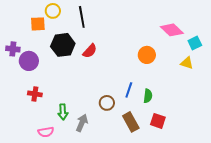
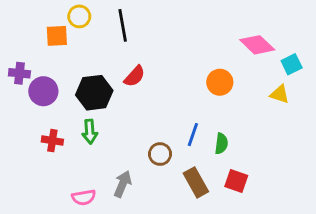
black hexagon: (63, 45) -> (94, 93), moved
green arrow: (63, 112) -> (90, 132), moved
pink semicircle: (46, 132) -> (84, 197), moved

